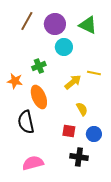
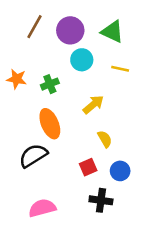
yellow line: (94, 73) -> (120, 69), moved
orange star: (15, 81) -> (17, 79), moved
black semicircle: (26, 122) -> (33, 156), turned 70
red square: (69, 131) -> (88, 167), turned -32

